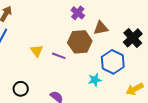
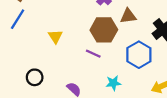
purple line: (59, 56) -> (93, 54), moved
cyan star: (95, 80) -> (113, 83), moved

